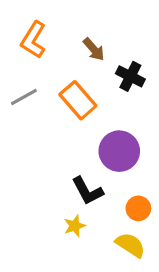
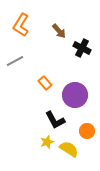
orange rectangle: (78, 100) -> (45, 83), moved, size x0.6
yellow semicircle: (130, 245) -> (69, 149), moved

